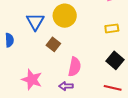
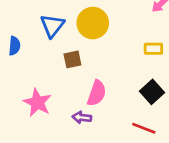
brown square: (53, 44) -> (72, 59), turned 32

